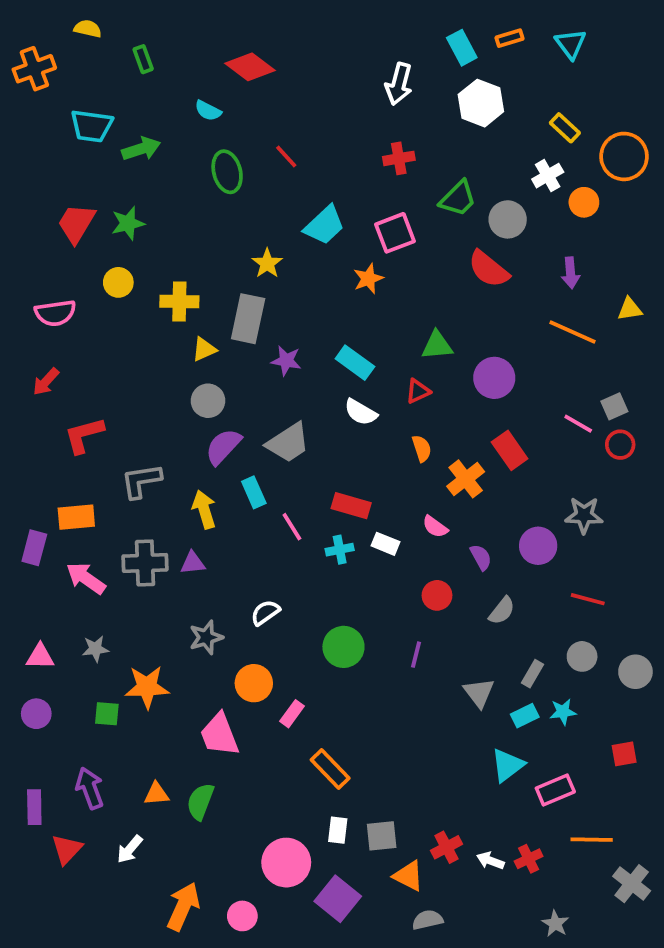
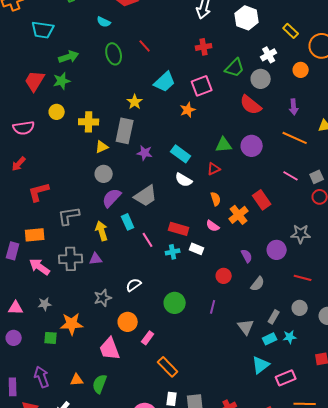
green arrow: (141, 149) -> (69, 57), moved
white cross: (548, 176) -> (269, 55), moved
purple circle: (494, 378) -> (252, 146), moved
pink line: (578, 424) -> (291, 176), moved
pink semicircle: (435, 527) -> (213, 226), moved

